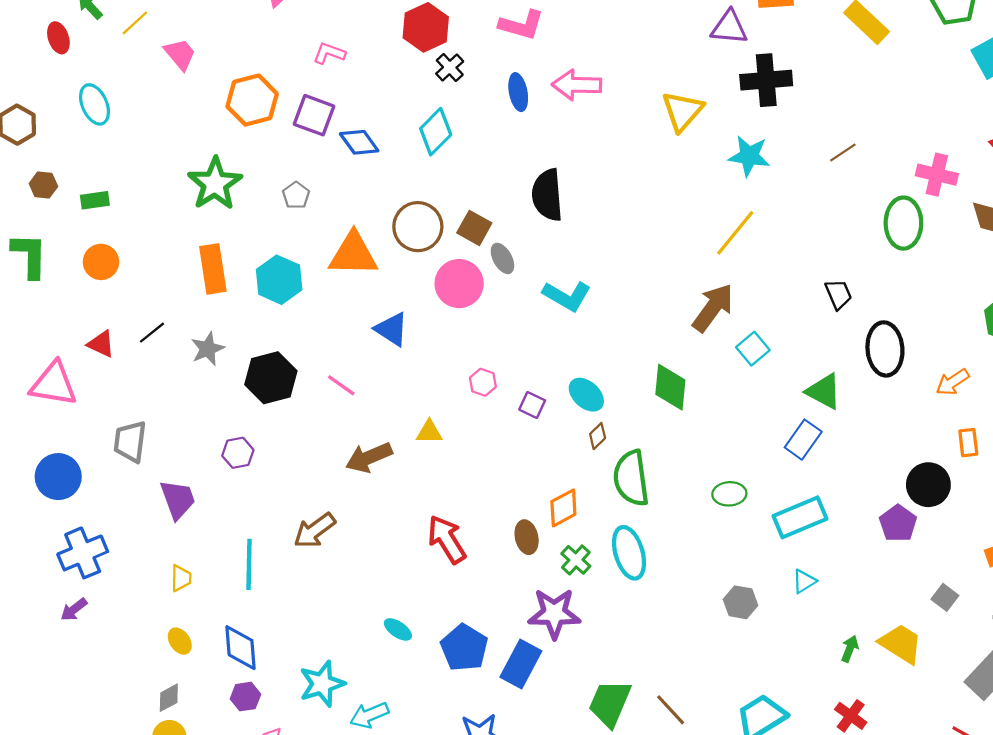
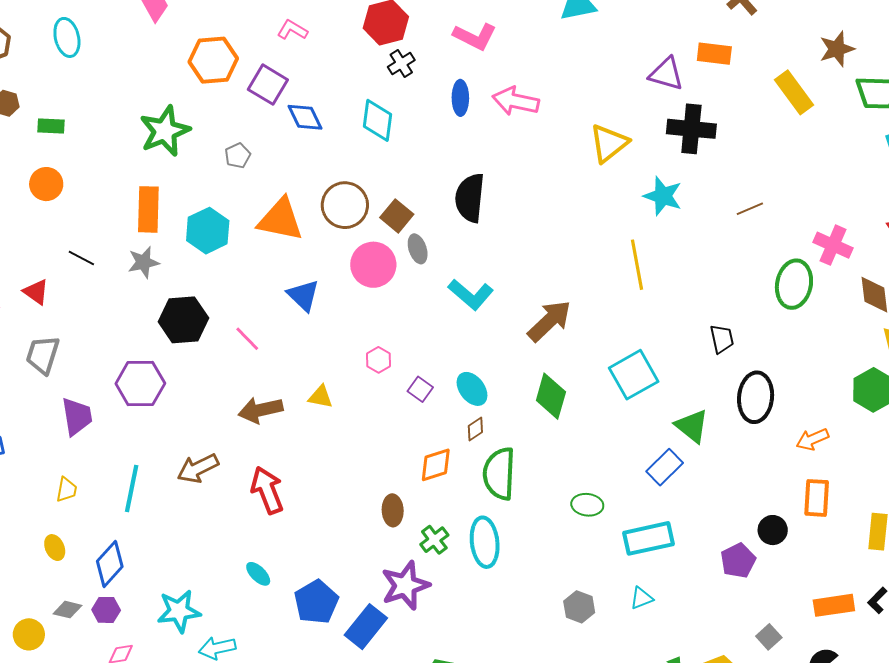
cyan diamond: (436, 132) -> (377, 120), turned -48
yellow line: (735, 233) -> (637, 265), turned -60
brown arrow: (713, 308) -> (549, 321), moved
black line: (152, 333) -> (81, 258), turned 56
red triangle: (101, 344) -> (36, 292), moved
gray star: (208, 349) -> (144, 262), moved
cyan square: (753, 349) -> (634, 375), size x1.6
orange rectangle: (968, 443) -> (817, 498), size x1.4
purple hexagon: (238, 453) -> (140, 384), size x1.6
black circle: (928, 485) -> (773, 530), size x0.7
orange diamond: (563, 508) -> (436, 465), moved
red arrow: (447, 539) -> (267, 490), moved
purple star: (554, 613) -> (405, 586), turned -30
blue diamond: (241, 648) -> (110, 564), turned 36
gray diamond: (169, 698) -> (68, 610), moved, turned 32

